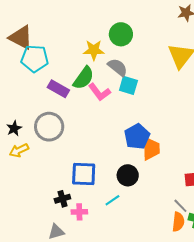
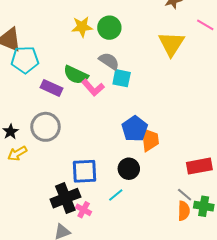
yellow star: (94, 50) -> (82, 27), moved
green semicircle: (84, 78) -> (76, 75), turned 85
black cross: (62, 199) -> (65, 198), size x1.8
pink cross: (79, 212) -> (84, 210), turned 35

